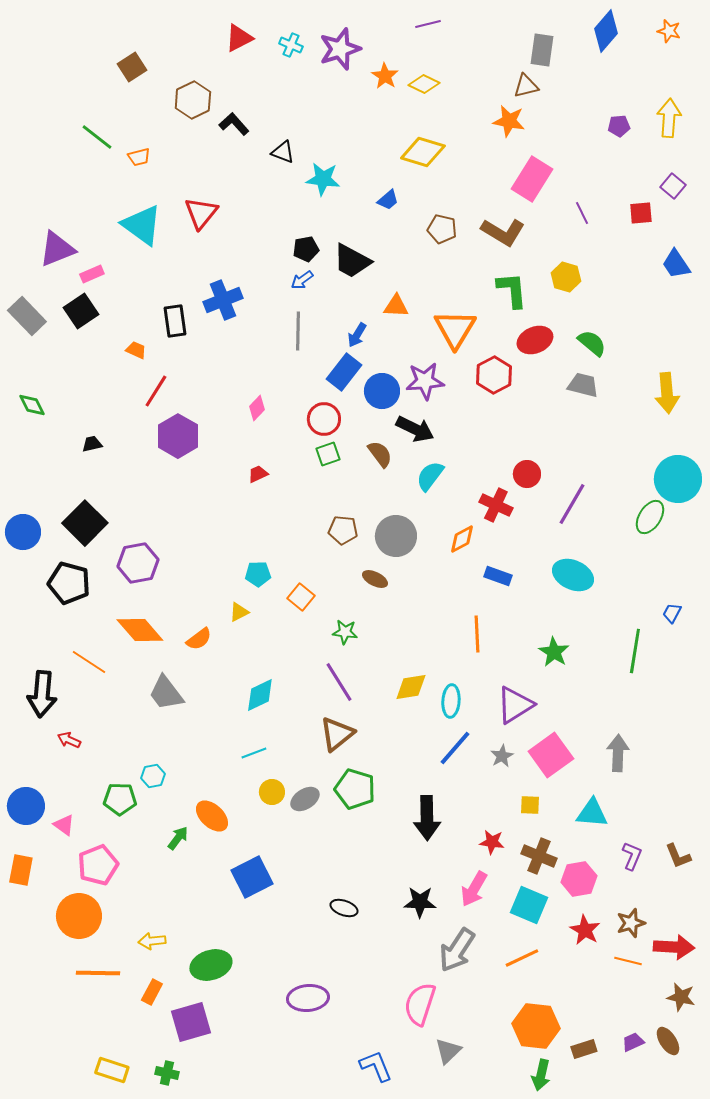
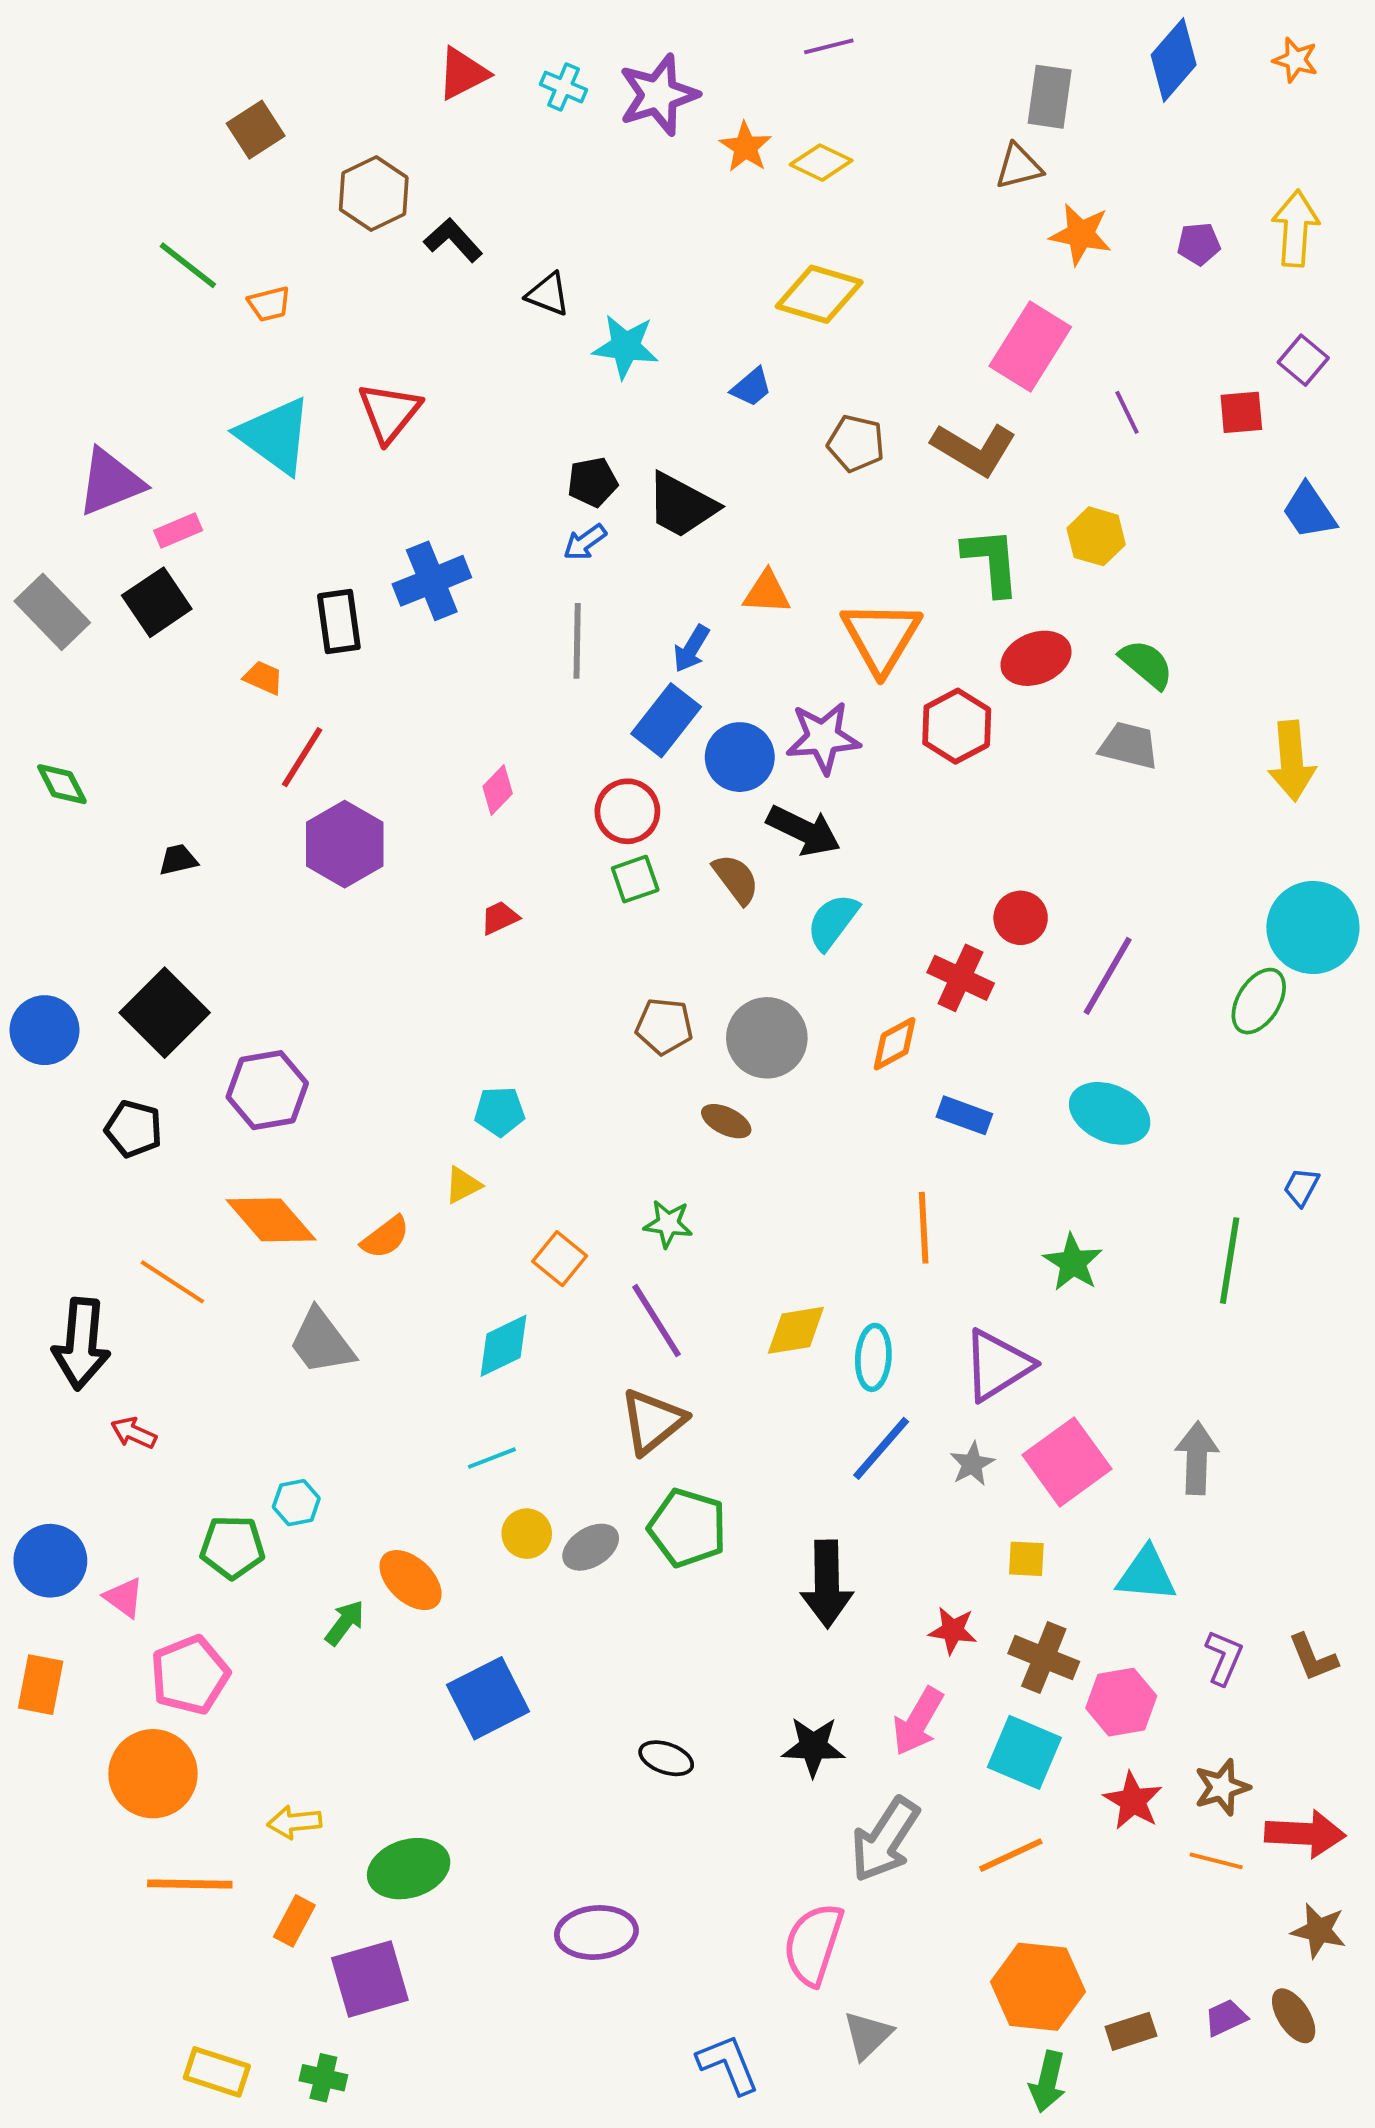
orange star: (509, 121) -> (1081, 234), moved
black pentagon: (69, 583) -> (134, 1129), size x0.7
orange square: (301, 597) -> (560, 1259), moved

